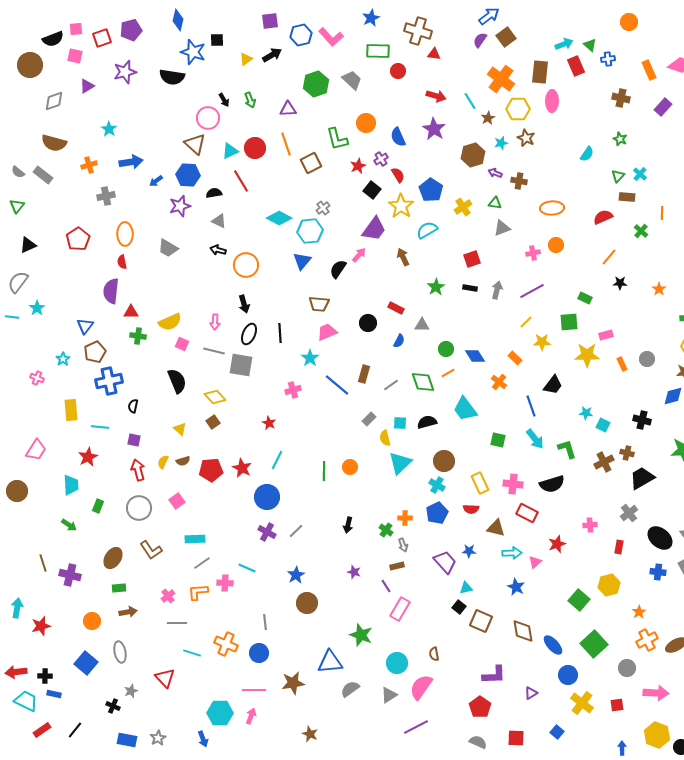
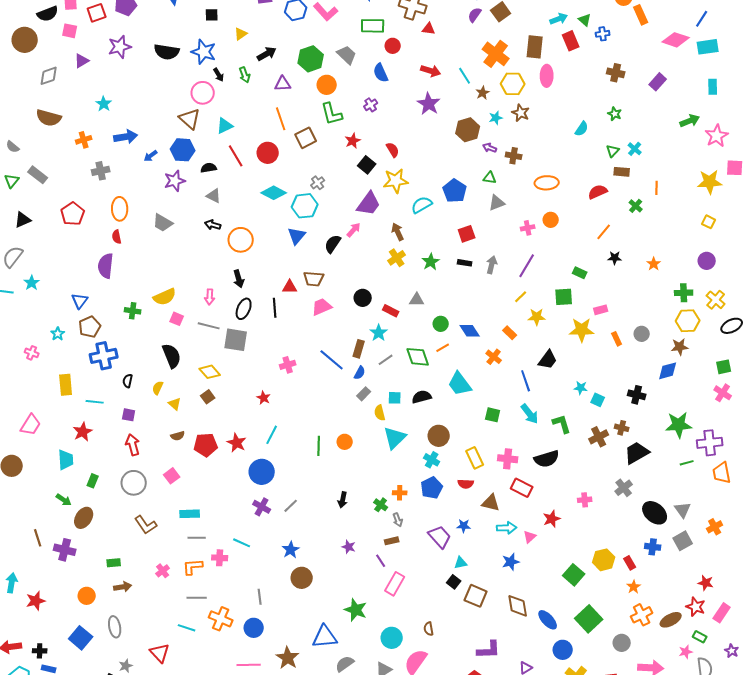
blue star: (193, 52) -> (204, 52), moved
black arrow: (272, 55) -> (267, 54), moved
orange rectangle: (649, 70) -> (641, 15), moved
orange circle: (366, 123) -> (327, 85), moved
blue semicircle: (398, 137) -> (381, 73), moved
red circle: (255, 148) -> (268, 153), moved
purple cross: (381, 159) -> (371, 105), moved
gray rectangle: (43, 175) -> (38, 175), moved
blue pentagon: (431, 190) -> (455, 191), moved
yellow star: (401, 206) -> (396, 181), turned 30
yellow cross: (463, 207) -> (397, 258), moved
purple line: (532, 291) -> (527, 266), turned -30
red rectangle: (396, 308) -> (391, 311), moved
red triangle: (131, 312) -> (290, 287), moved
blue semicircle: (399, 341) -> (360, 373), moved
cyan star: (310, 358) -> (379, 333), moved
yellow semicircle: (163, 462) -> (158, 388), moved
red rectangle: (619, 547) -> (630, 563), moved, turned -40
brown ellipse: (113, 558) -> (84, 518), moved
gray line: (202, 563) -> (197, 538), turned 36
blue star: (516, 587) -> (511, 562), turned 30
gray line: (177, 623) -> (197, 598), moved
brown star: (293, 683) -> (288, 658), turned -30

